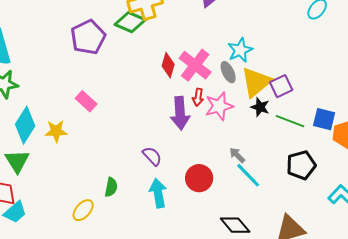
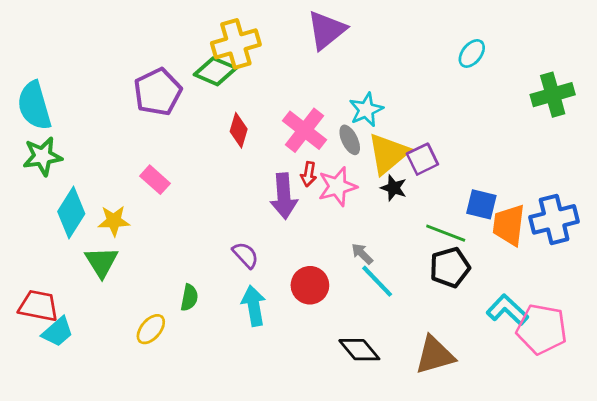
red diamond: (168, 65) -> (239, 130), moved
green line: (290, 121) -> (446, 233), moved
green triangle: (17, 161) -> (101, 262), moved

